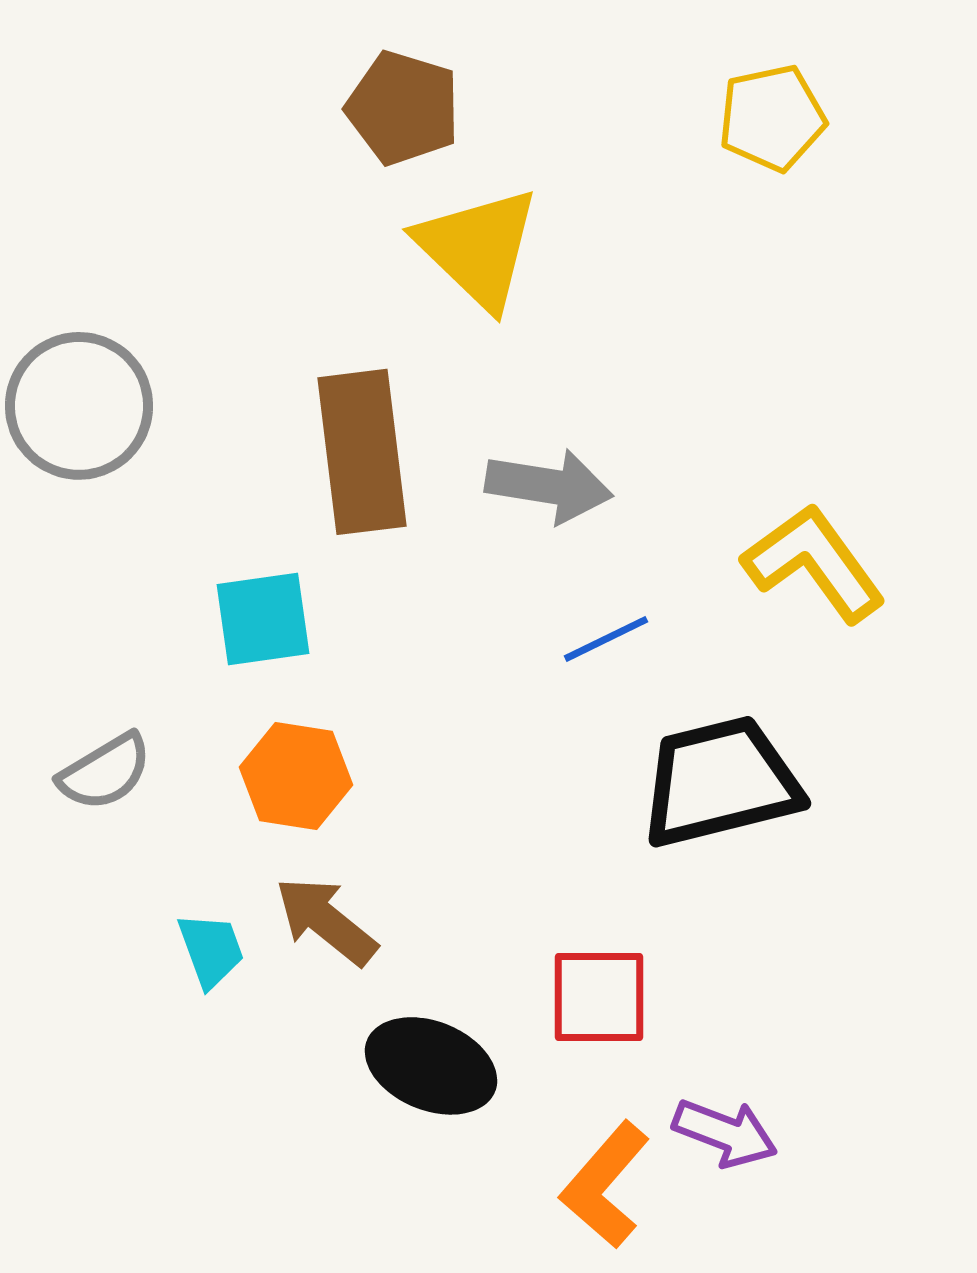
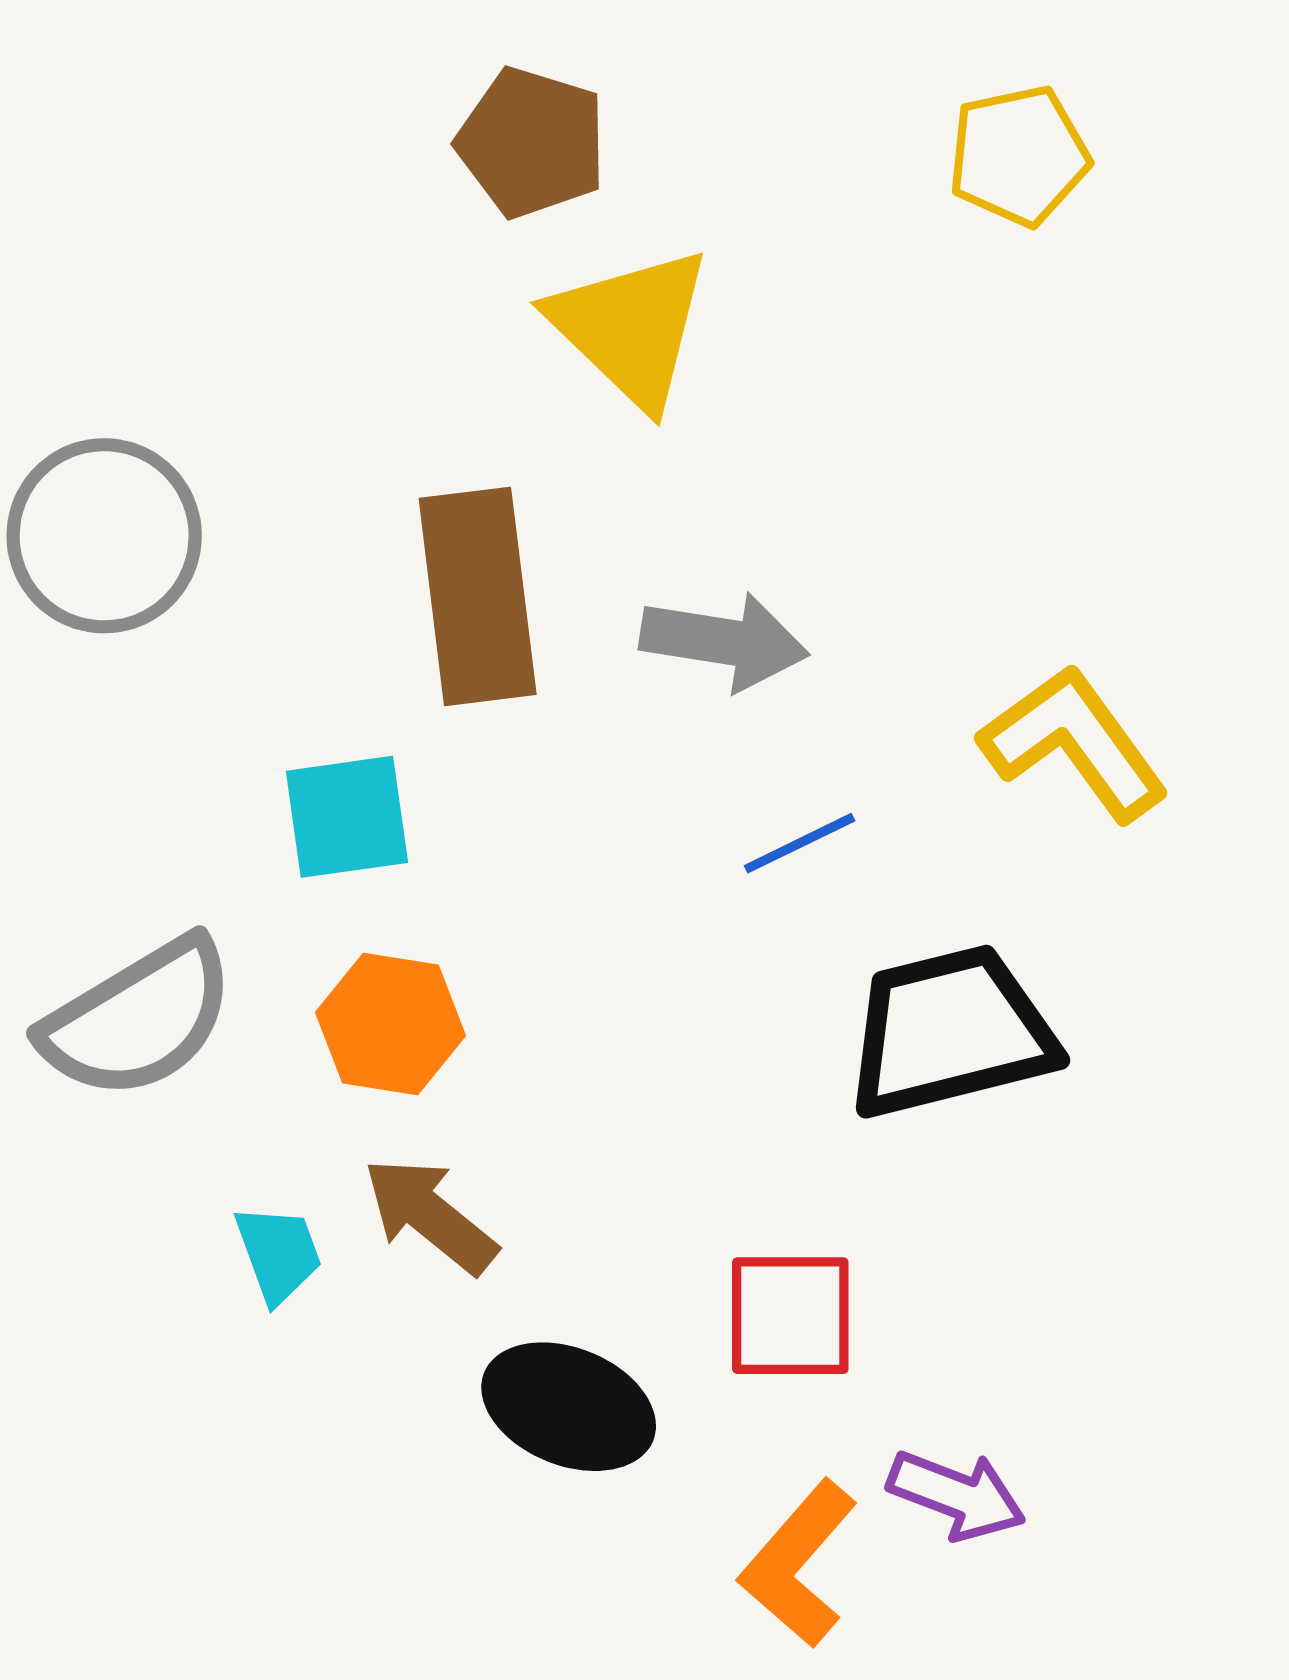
gray semicircle: (105, 772) -> (138, 1019), size x1.6

